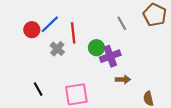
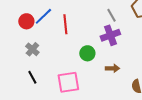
green circle: (96, 48) -> (87, 53), moved
gray cross: (57, 49) -> (32, 49), moved
purple cross: (110, 56) -> (110, 35), moved

